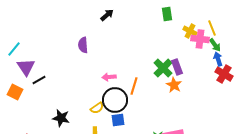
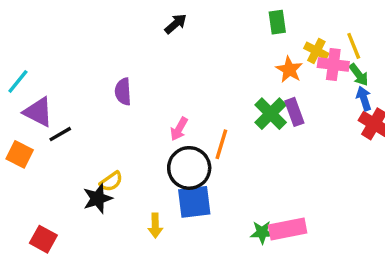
purple semicircle: (83, 45) -> (123, 92), moved
purple triangle: (26, 67) -> (38, 112), turned -30
pink arrow: (109, 77) -> (179, 129), turned -56
orange star: (174, 85) -> (289, 70), moved
yellow semicircle: (97, 108) -> (111, 182), moved
black star: (61, 118) -> (98, 198), turned -30
blue square: (118, 120) -> (194, 202), size x1.5

